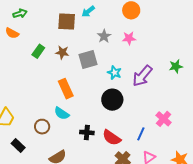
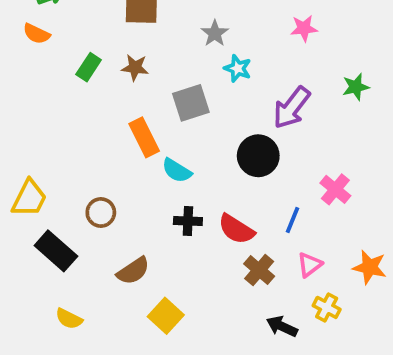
pink star: (129, 38) -> (304, 28), moved
gray square: (88, 59) -> (191, 103), moved
cyan star: (114, 73) -> (238, 68), moved
black circle: (112, 100) -> (258, 156), moved
cyan semicircle: (62, 113) -> (177, 171), moved
black rectangle: (18, 146) -> (56, 251), size x1.5

